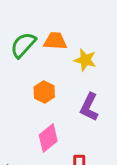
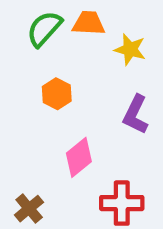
orange hexagon: (44, 92) -> (57, 94), moved

